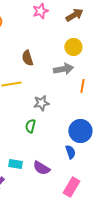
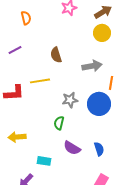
yellow circle: (73, 47) -> (102, 33), moved
blue circle: (80, 131) -> (99, 104), moved
purple semicircle: (41, 168) -> (72, 148), moved

